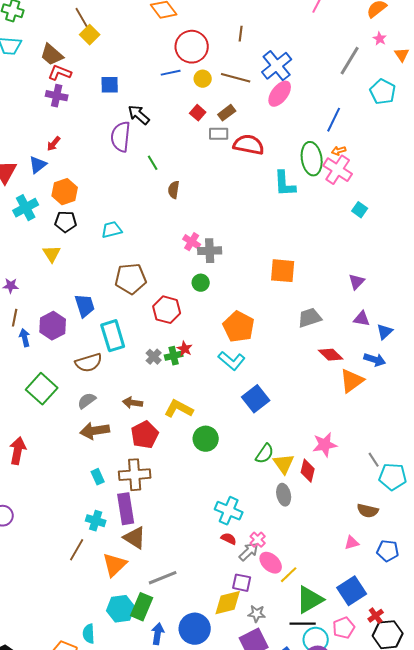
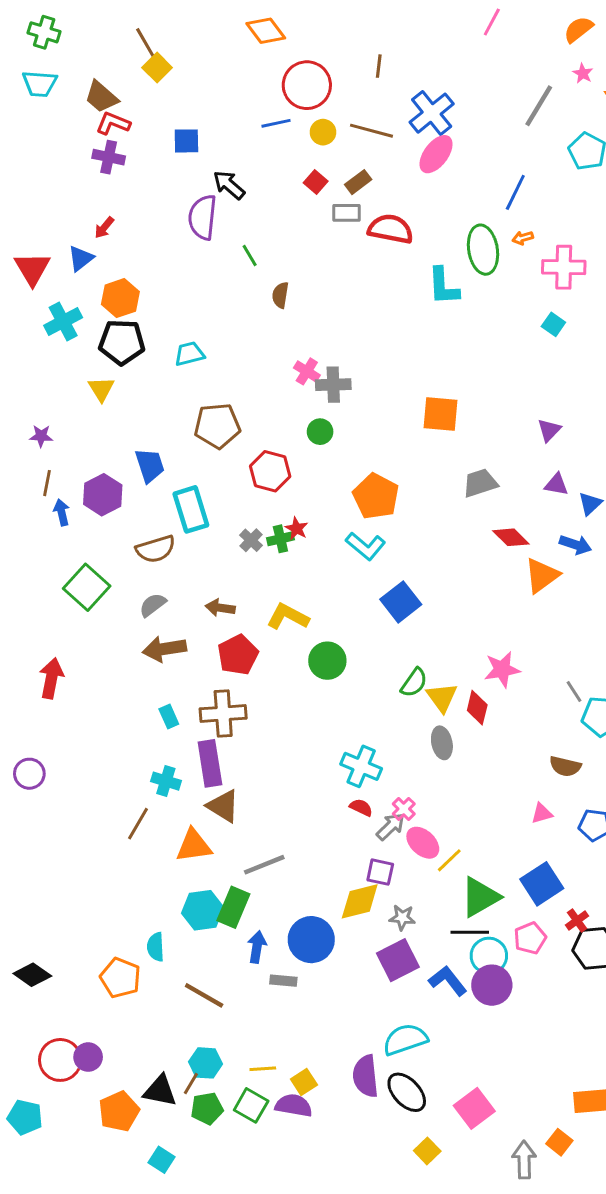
pink cross: (338, 170) -> (564, 267), moved, turned -32
black pentagon: (66, 222) -> (122, 342), size x1.4
orange triangle: (115, 565) -> (194, 846), turned 36

